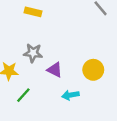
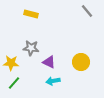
green line: (23, 95) -> (14, 83), moved
cyan arrow: (70, 95) -> (53, 81), moved

